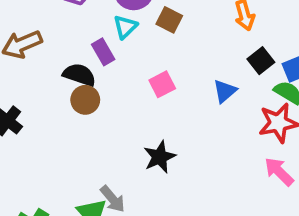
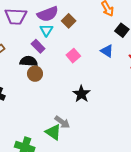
brown square: (169, 20) -> (69, 21), turned 32
blue triangle: (225, 91) -> (107, 51), turned -32

